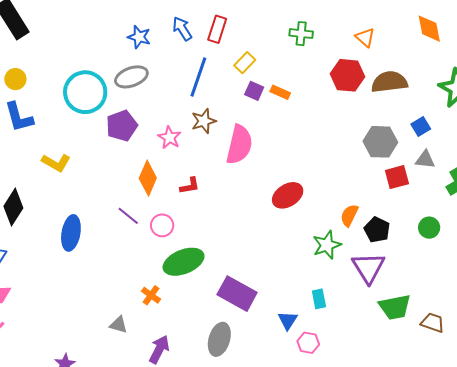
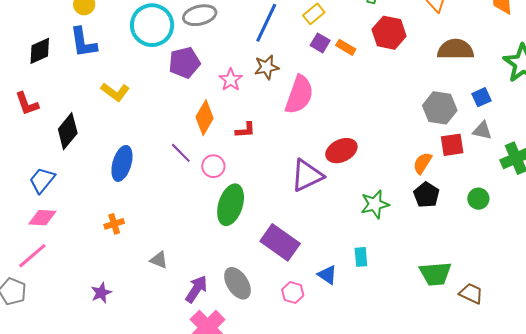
red hexagon: (347, 75) -> (389, 33), moved
orange semicircle: (349, 215) -> (423, 163), moved
green ellipse: (184, 262) -> (231, 205), turned -57
purple triangle: (368, 268) -> (307, 175), moved, turned 30
orange cross: (151, 295) -> (114, 224), moved, turned 30
blue triangle: (288, 320) -> (327, 275), turned -35
gray ellipse: (219, 339) -> (237, 283), moved, turned -56
pink hexagon: (308, 343) -> (293, 292), moved

